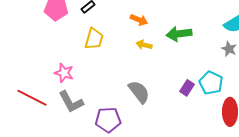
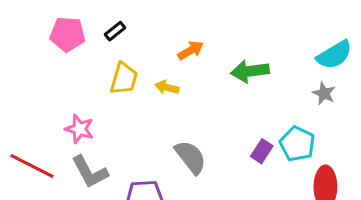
orange arrow: (139, 20) -> (191, 50), turned -54
yellow arrow: (144, 45) -> (167, 87), moved

